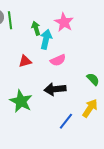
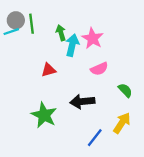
pink star: (64, 22) -> (93, 38), moved
pink semicircle: (58, 60) -> (99, 69), moved

